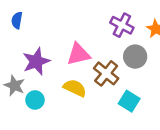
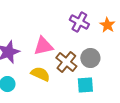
gray circle: (135, 57) -> (90, 58), moved
cyan square: (129, 101) -> (85, 85), turned -36

